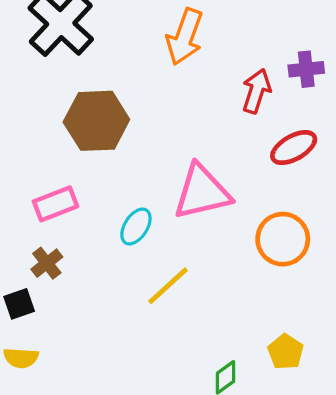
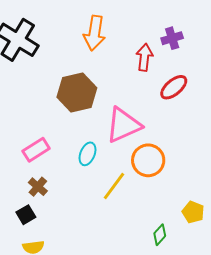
brown hexagon: (96, 121) -> (77, 92), moved
orange circle: (283, 239) -> (148, 160), moved

